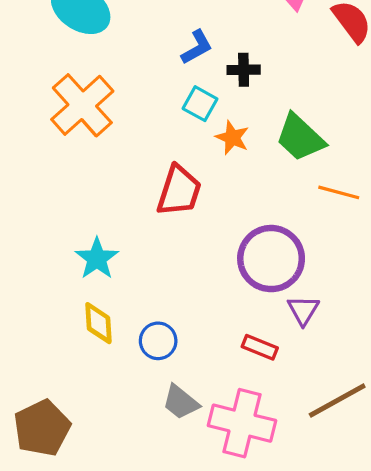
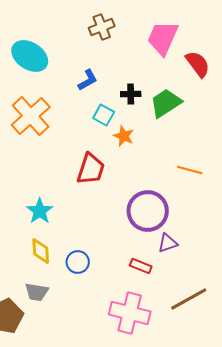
blue L-shape: (197, 47) -> (88, 80), moved
green trapezoid: (300, 138) -> (166, 103), moved, turned 104
purple triangle: (303, 310) -> (168, 243), turned 40
gray trapezoid: (181, 402) -> (37, 292), moved, turned -30

